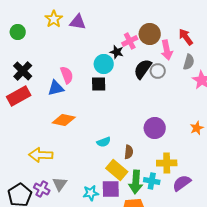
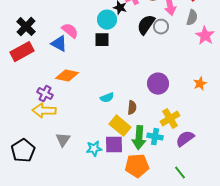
pink semicircle: (67, 75) -> (70, 31), turned -30
blue triangle: (56, 88) -> (59, 44), turned 42
yellow cross: (167, 163) -> (170, 119), turned -30
purple cross: (42, 189) -> (45, 94), moved

